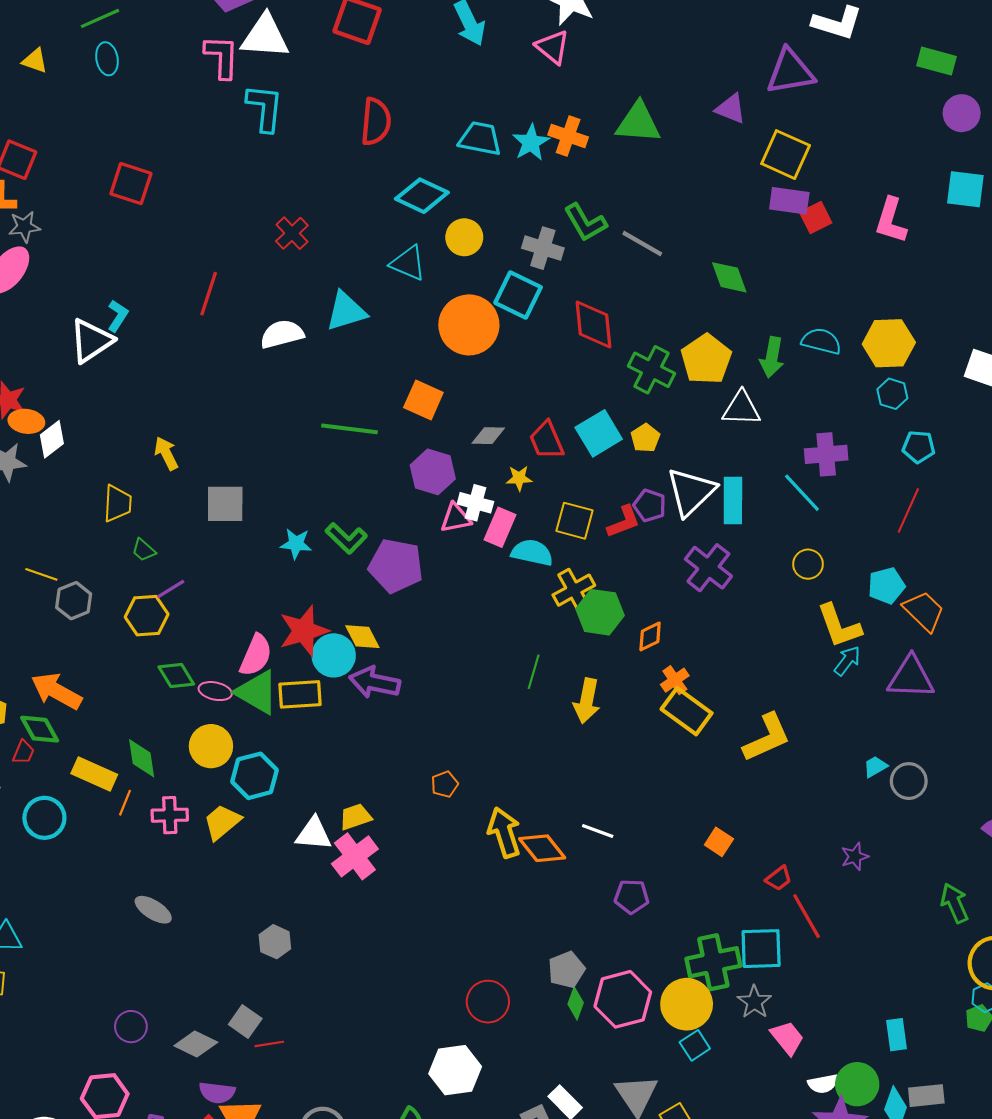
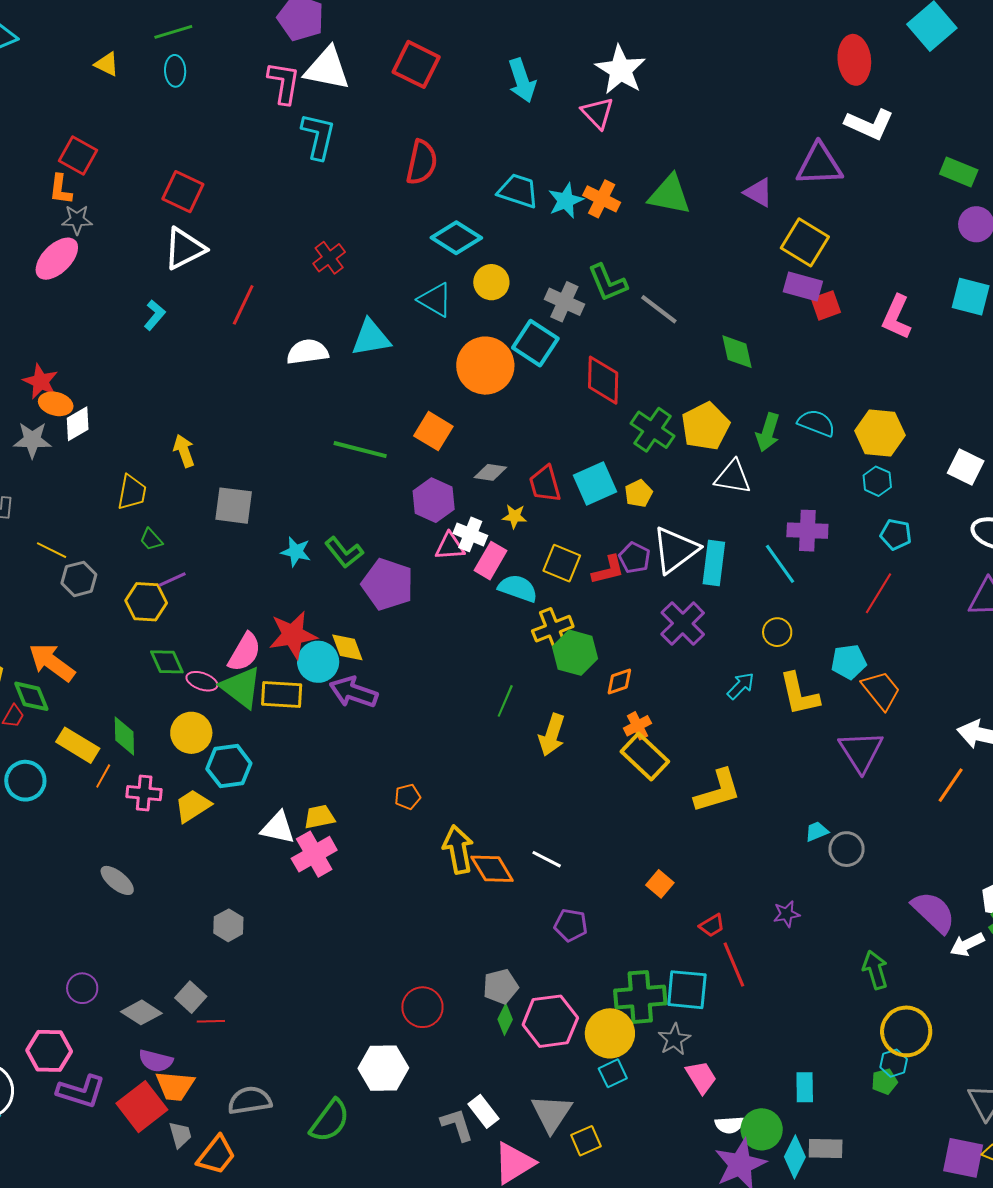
white triangle: (91, 341) -> (184, 249), moved
cyan arrow: (847, 661) -> (741, 686), moved
purple triangle: (911, 677) -> (861, 751), turned 48

